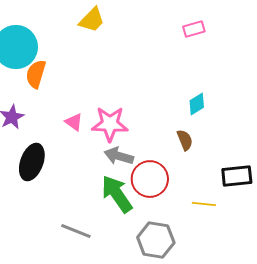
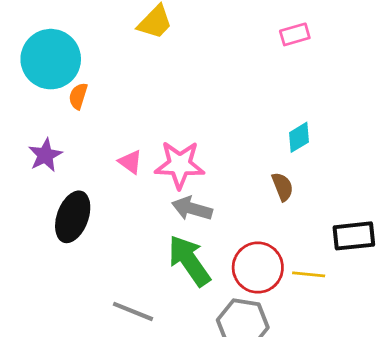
orange semicircle: (36, 74) -> (78, 96), size x0.7
red circle: (150, 179) -> (258, 268), moved

